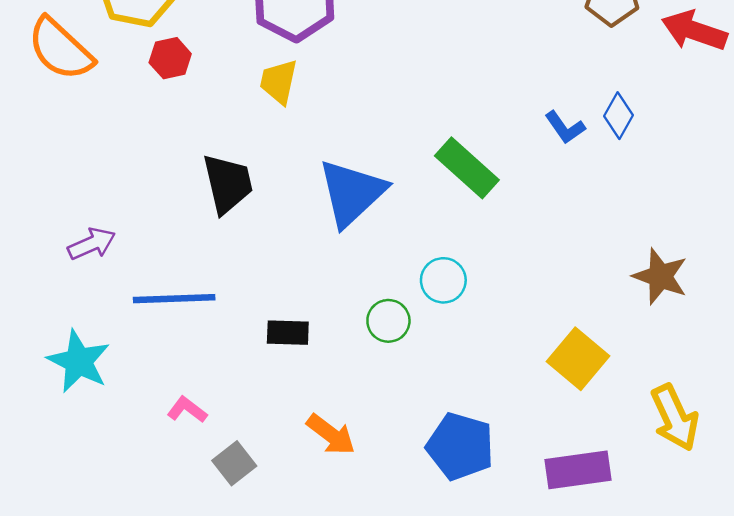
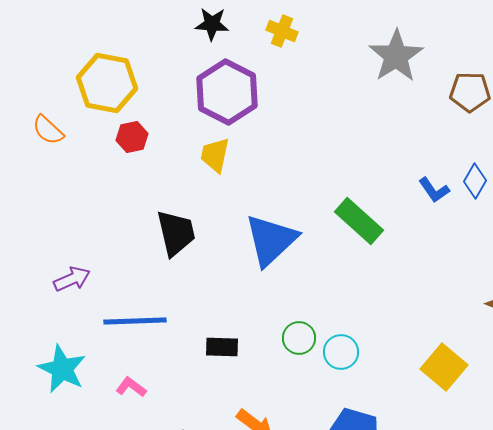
orange semicircle: (60, 49) -> (48, 130), size x0.6
cyan circle: (443, 280) -> (341, 352), moved
pink L-shape: (187, 410) -> (131, 387), moved

